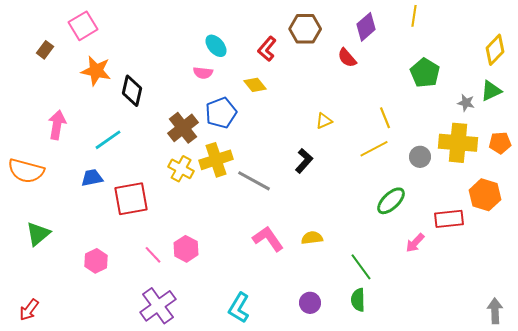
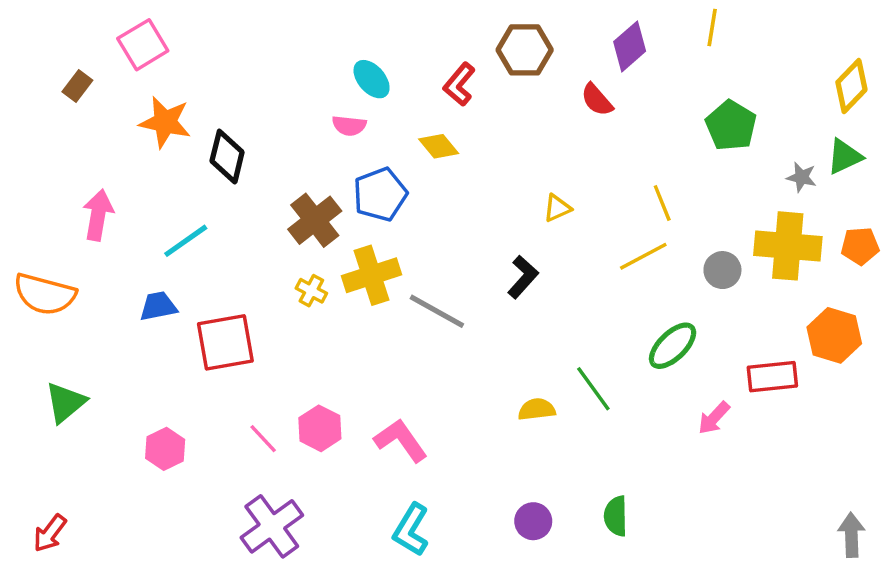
yellow cross: (181, 169) -> (311, 291), size x0.7
pink L-shape: (268, 239) -> (401, 440), moved
green line: (361, 267) -> (593, 389), moved

